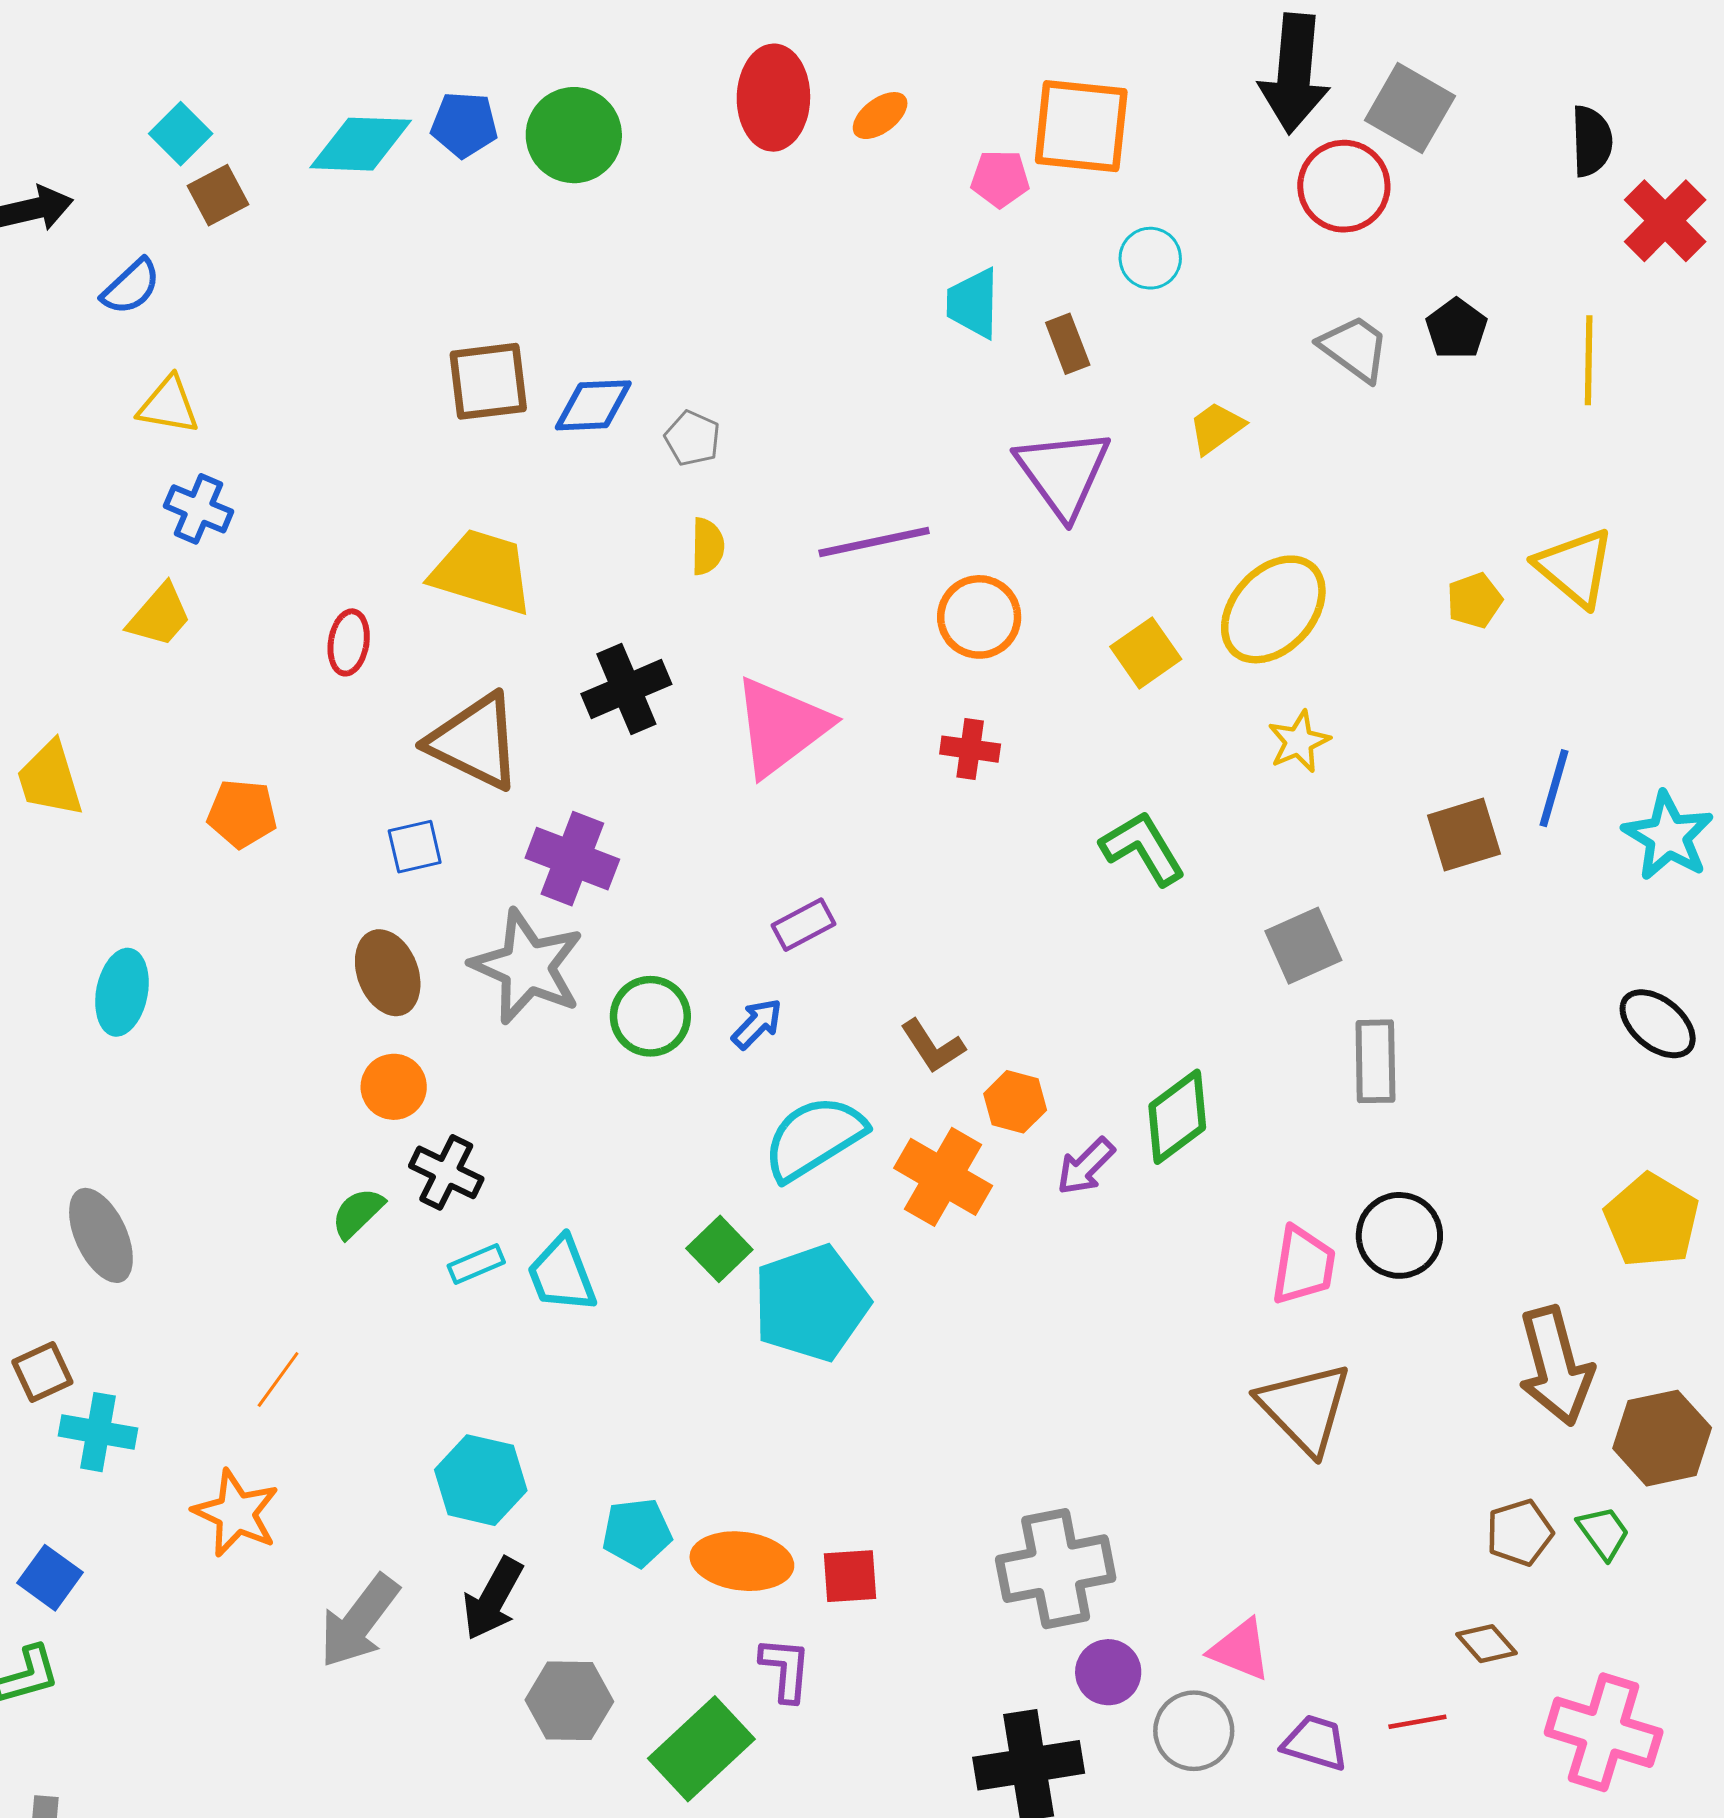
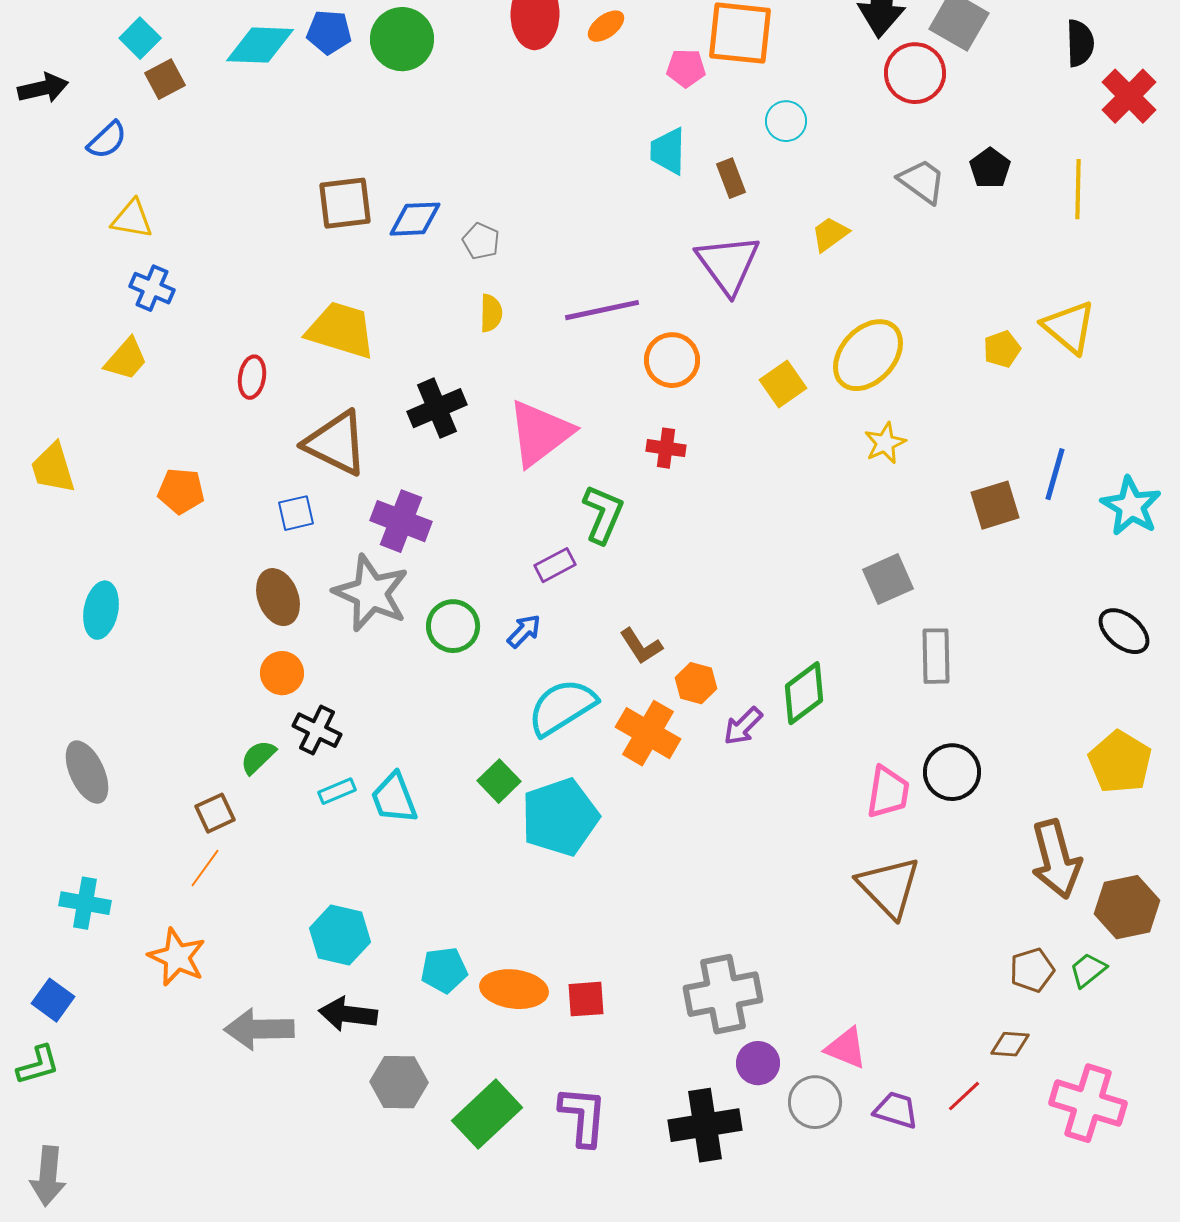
green L-shape: (1143, 848) -> (603, 514), moved, turned 54
brown square: (42, 1372) -> (215, 813), moved
green trapezoid: (1604, 1533) -> (1088, 970), turned -93
black arrow: (493, 1599) -> (348, 1014), turned 68
gray arrow: (359, 1621) -> (259, 1029), turned 52
brown diamond: (1486, 1644) -> (1010, 1044), turned -45
purple L-shape: (785, 1669) -> (583, 1116), moved, size x1.4
red line: (1417, 1722) -> (964, 1096), turned -33

